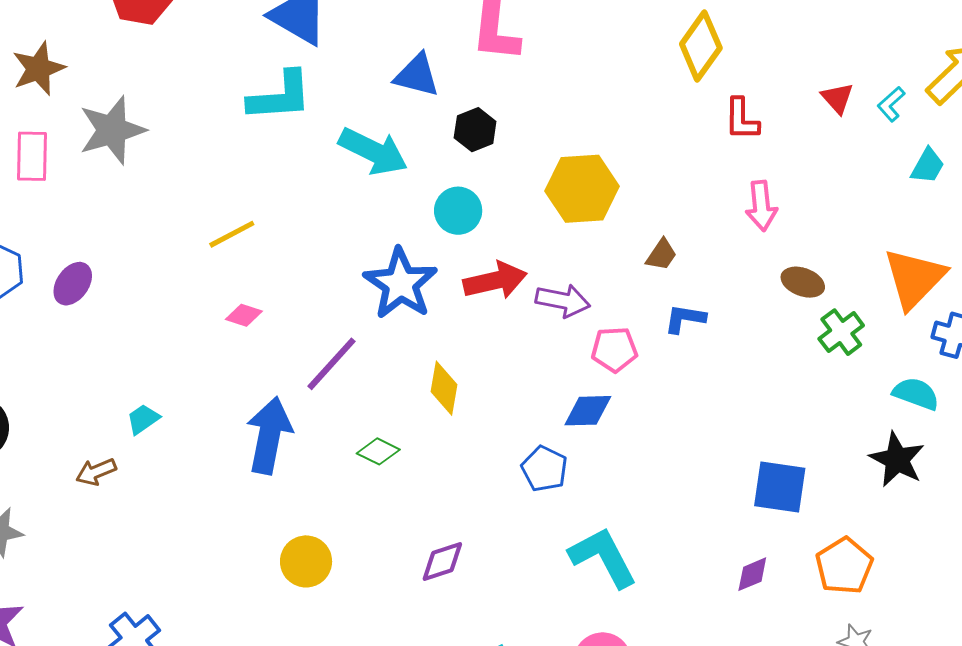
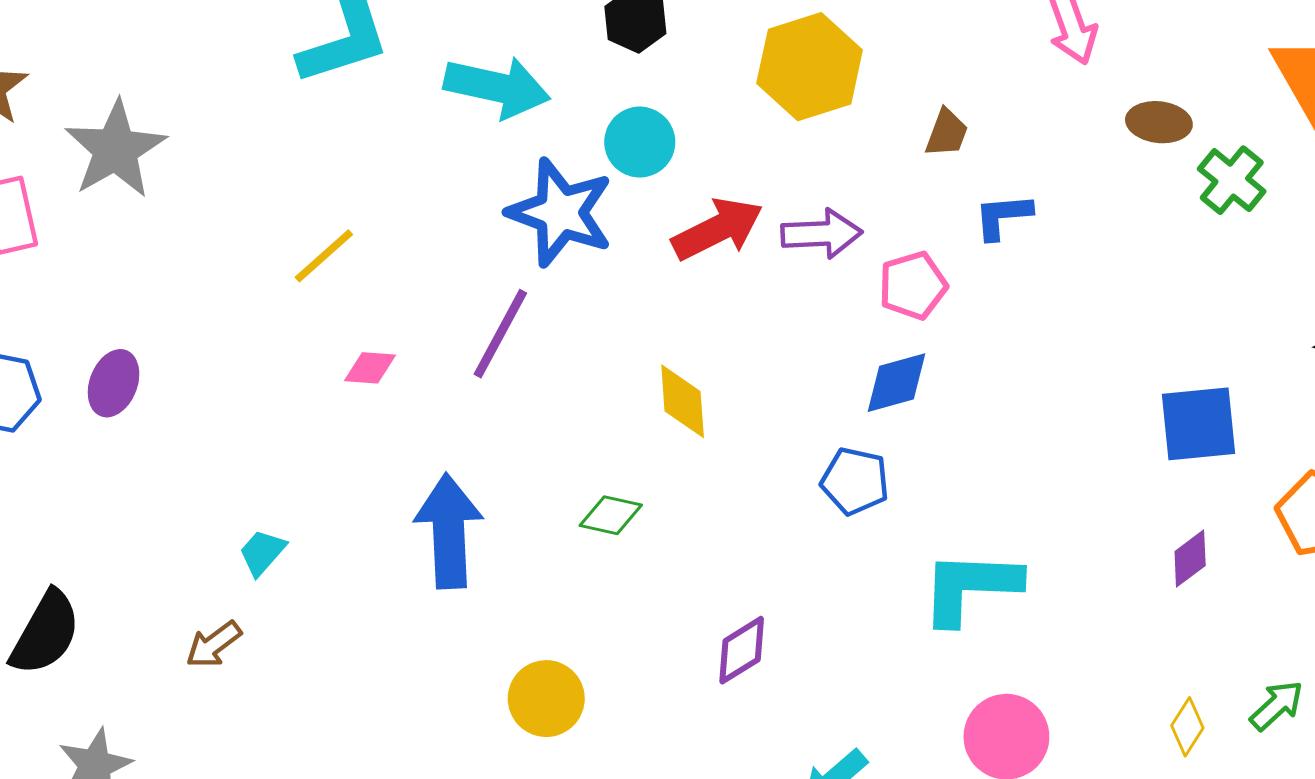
blue star: (401, 284) -> (560, 212), moved
purple line: (332, 364) -> (500, 334), moved
cyan L-shape: (603, 557) -> (970, 587), turned -46

